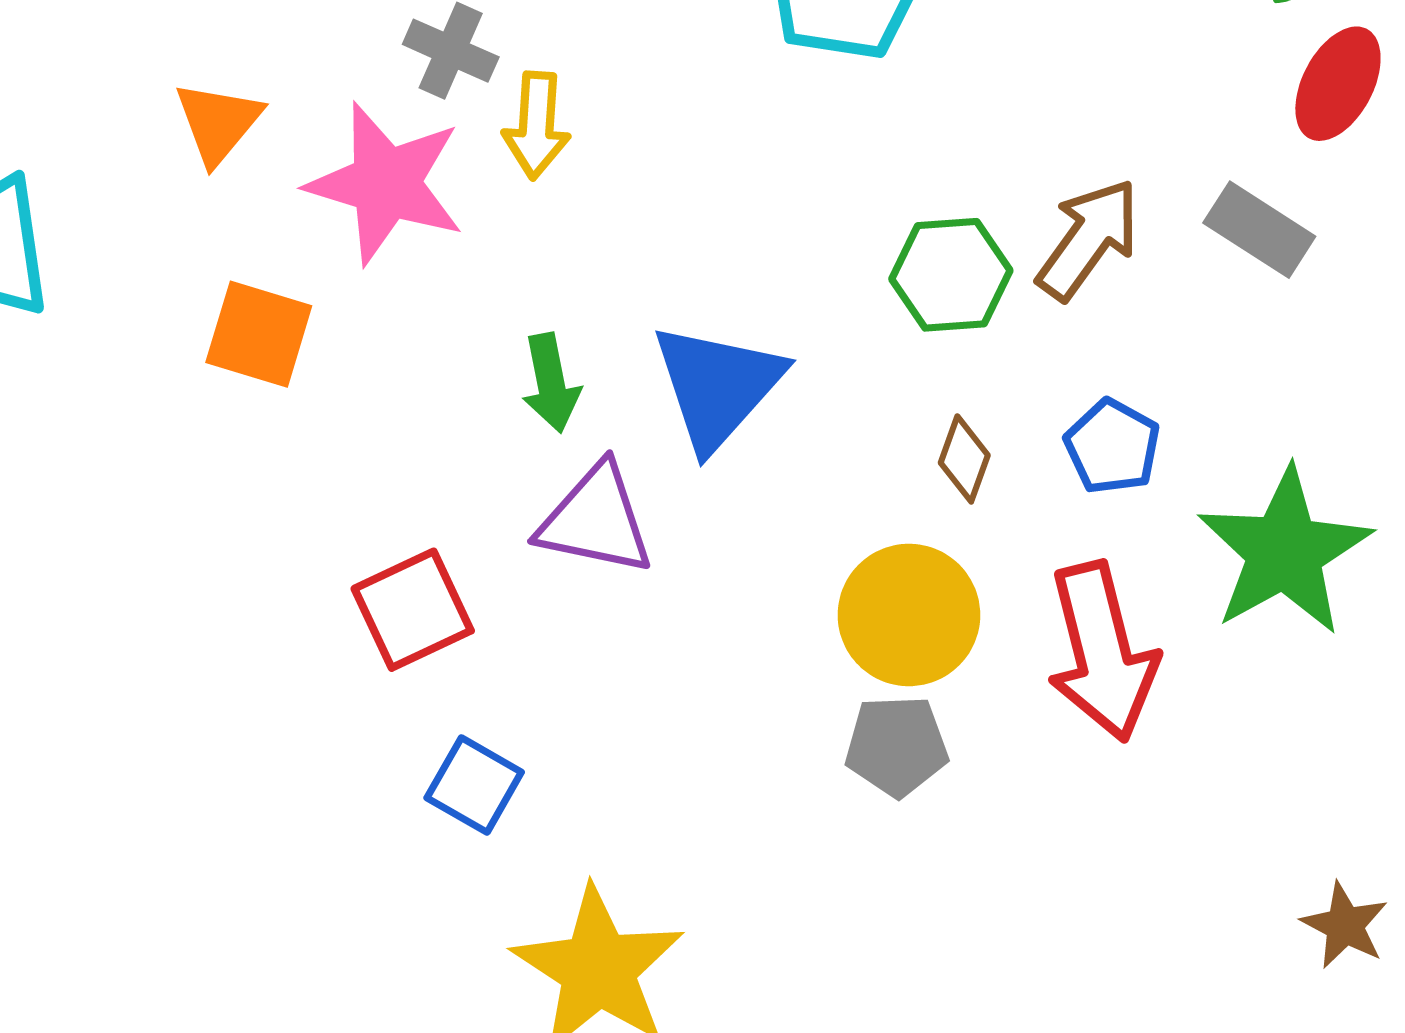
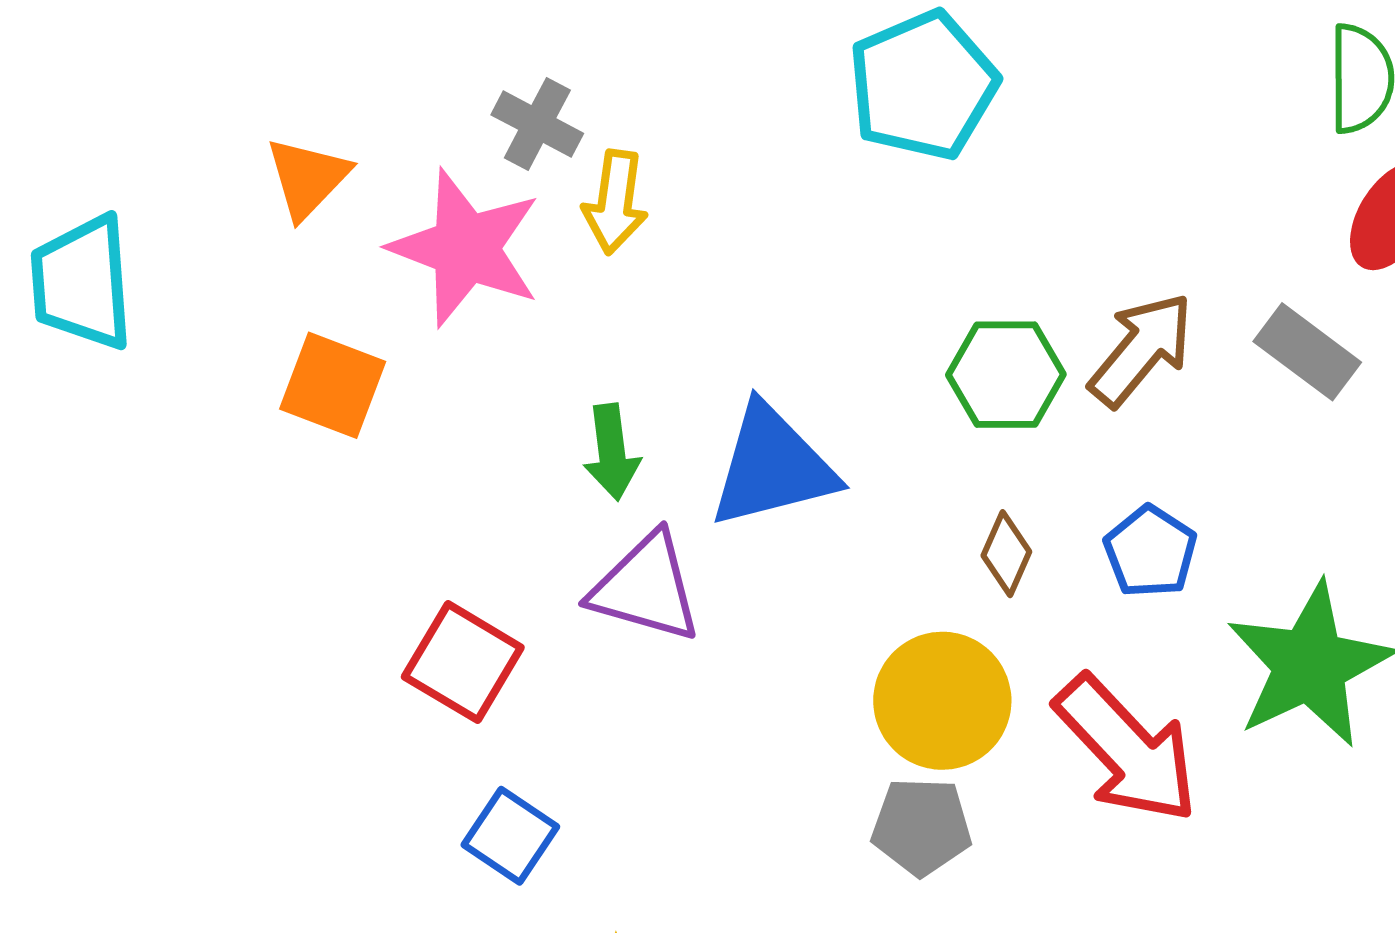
blue triangle: (717, 386) -> (773, 466), turned 30
red square: (413, 610) -> (463, 662), turned -38
red arrow: (1102, 652) -> (1127, 749), turned -33

